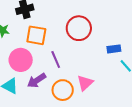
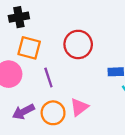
purple arrow: (37, 80) -> (23, 112), moved

